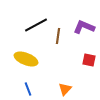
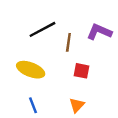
red square: (89, 60) -> (82, 71), moved

